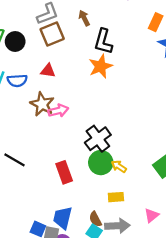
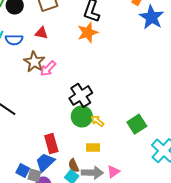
pink arrow: (58, 111) -> (48, 69), turned 144
red rectangle: (64, 172) -> (51, 144), moved
pink triangle: (152, 215) -> (113, 172), moved
blue trapezoid: (63, 218) -> (45, 162), turned 30

